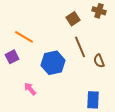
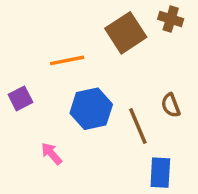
brown square: (73, 19) -> (126, 33), size x1.6
orange line: (24, 37) -> (67, 60), moved, turned -42
brown line: (80, 47) -> (138, 126), moved

